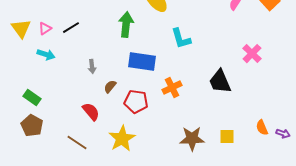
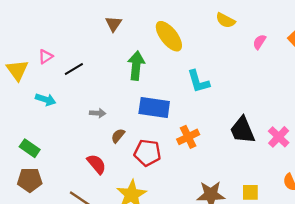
pink triangle: (45, 29) -> (46, 57), moved
pink cross: (252, 54) -> (279, 137), moved
gray arrow: (92, 67) -> (98, 113), turned -80
brown pentagon: (32, 126) -> (30, 180), turned -30

